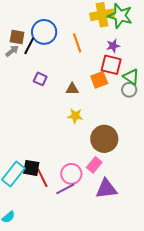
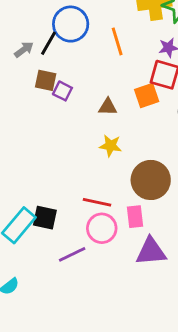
brown square: (17, 37) -> (46, 80), moved
pink rectangle: (94, 165) -> (135, 217), turned -49
red line: (42, 178) -> (97, 202), moved, turned -54
purple line: (65, 189) -> (72, 254), moved

